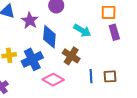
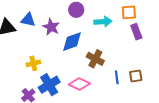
cyan arrow: (82, 30) -> (103, 22), moved, turned -30
blue diamond: (49, 37) -> (72, 42), turned 70
blue cross: (32, 59) -> (49, 85), moved

